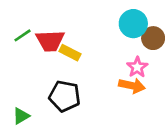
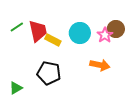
cyan circle: (133, 24) -> (80, 33), moved
red trapezoid: (50, 41) -> (38, 31), turned -100
pink star: (137, 67) -> (105, 35), moved

